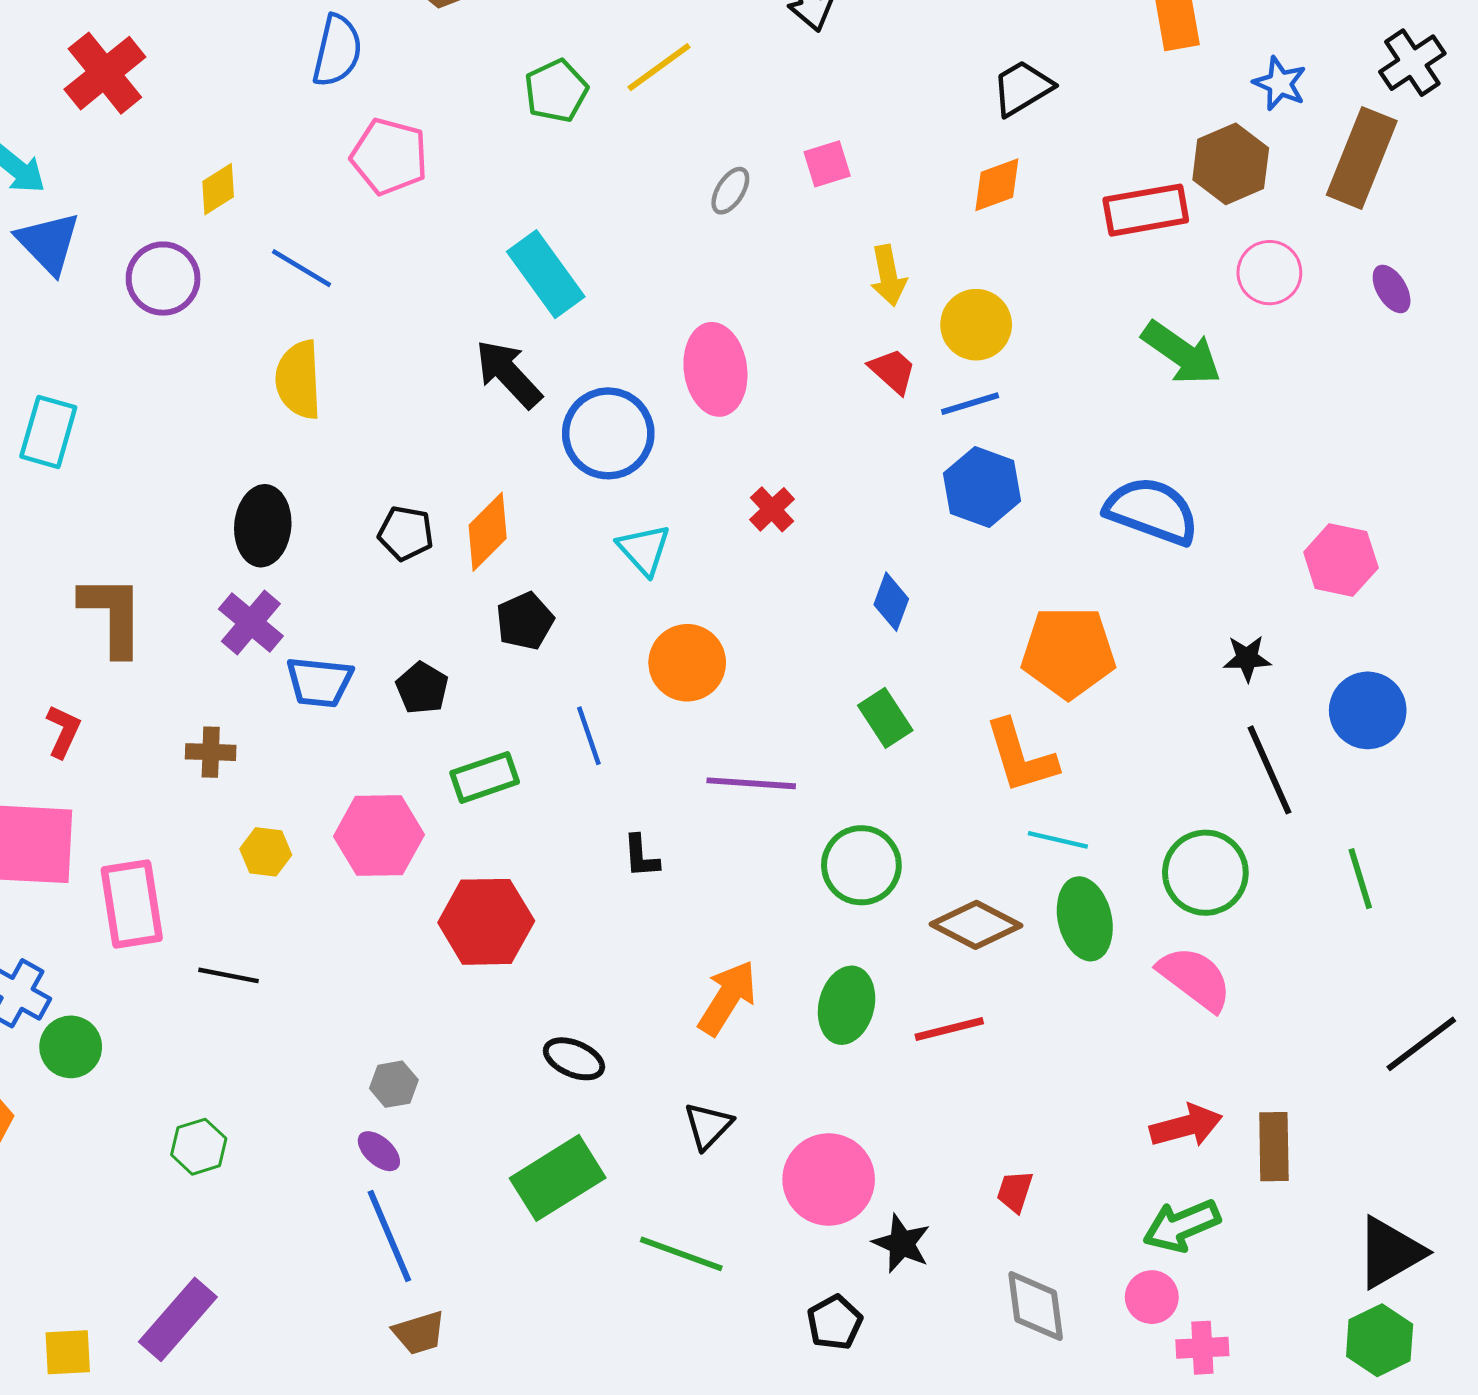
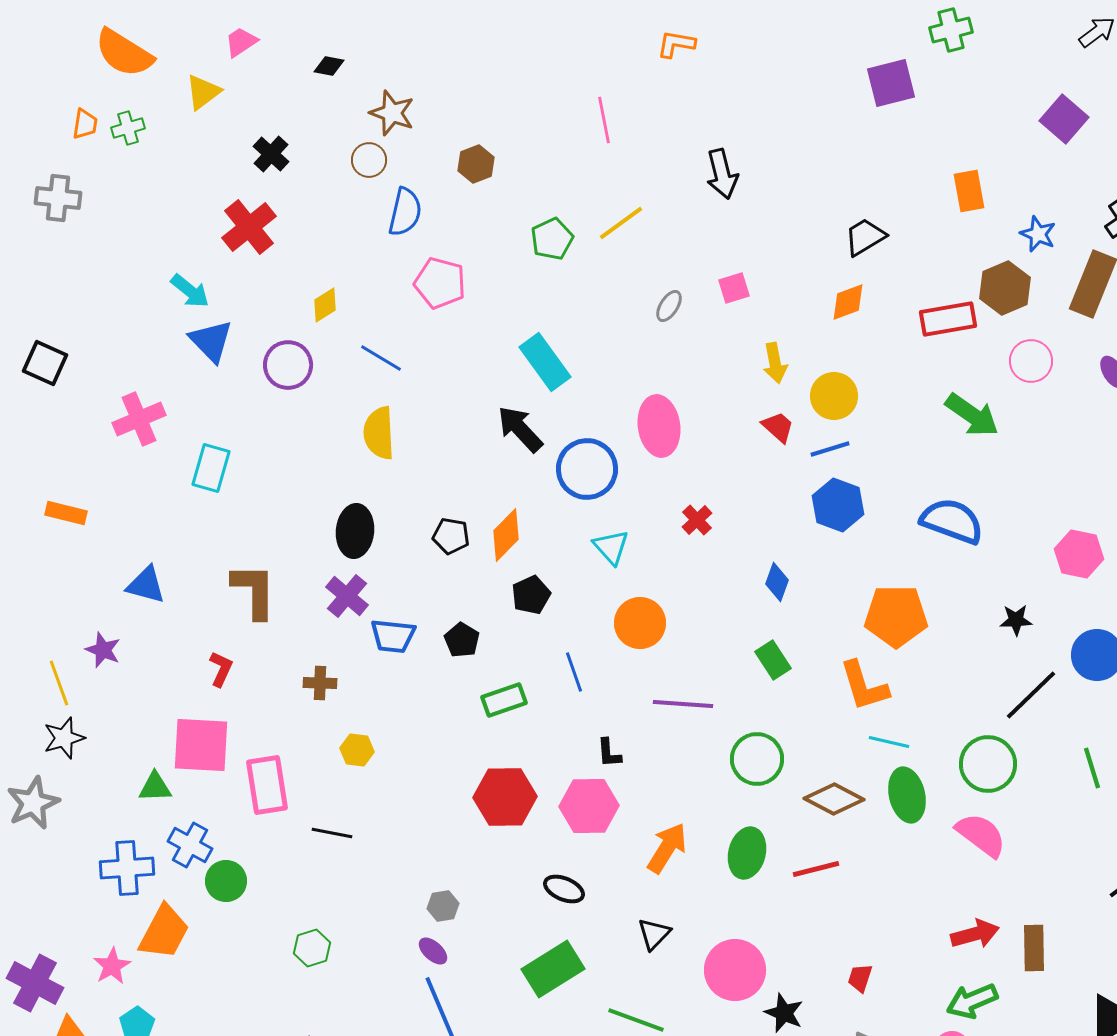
black line: (1269, 770) -> (1031, 695), turned 70
pink hexagon: (379, 835) -> (589, 806), moved

